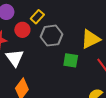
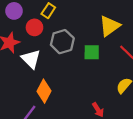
gray hexagon: (51, 36) -> (62, 42), moved

